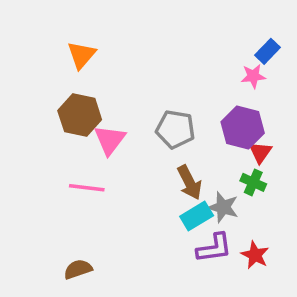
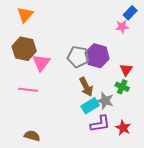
purple hexagon: (243, 127) -> (97, 56), moved
brown semicircle: (78, 269) -> (32, 136), moved, turned 35

